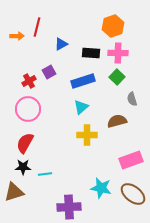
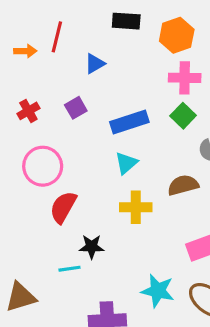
black rectangle: (91, 53) -> (126, 21), moved
red cross: (29, 81) -> (28, 111), moved
red semicircle: (25, 143) -> (63, 207), moved
black star: (23, 167) -> (92, 247), moved

